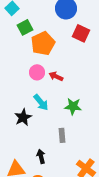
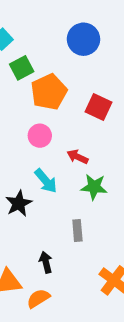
red square: (81, 33) -> (99, 107), moved
red arrow: (56, 76) -> (77, 157), moved

